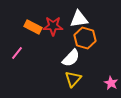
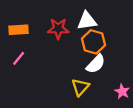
orange rectangle: (33, 27) -> (19, 30), moved, turned -30
white semicircle: (71, 58) -> (96, 64), moved

